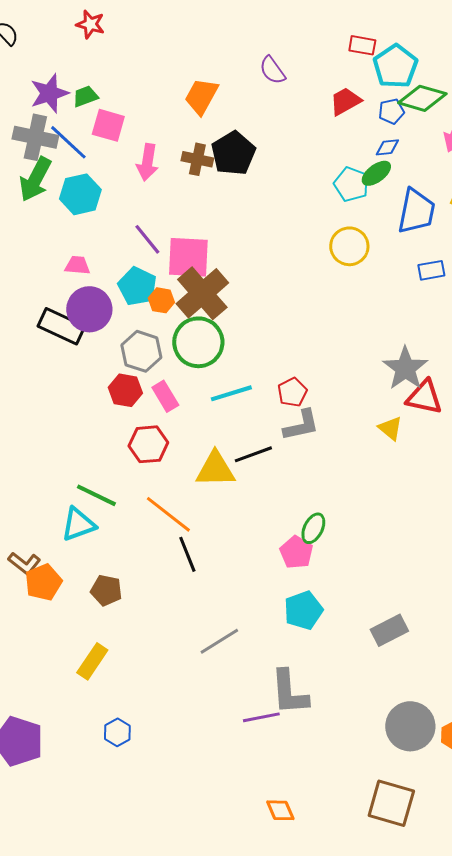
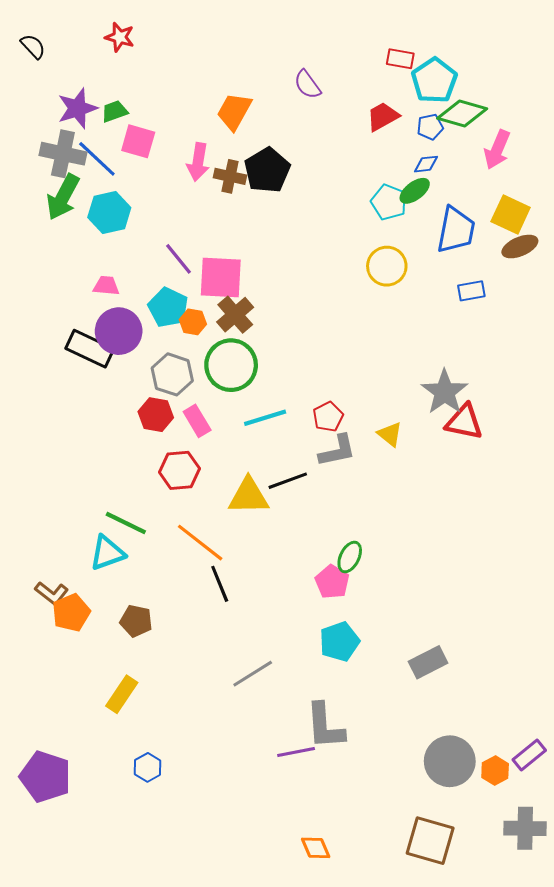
pink arrow: (147, 162) -> (198, 162), moved
brown cross: (202, 293) -> (235, 315), size x0.7
yellow triangle: (390, 428) -> (390, 434), moved

